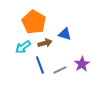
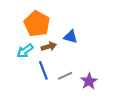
purple star: (82, 64) -> (89, 81), moved

